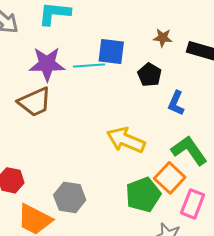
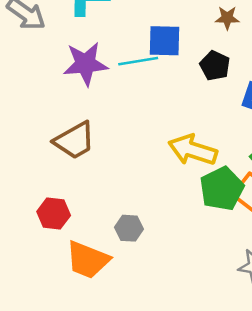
brown trapezoid: (35, 102) -> (75, 141), moved
green pentagon: (143, 195) -> (222, 189), moved
gray hexagon: (70, 197) -> (129, 228), size x0.7

